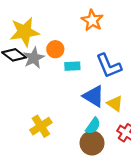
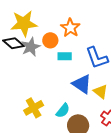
orange star: (92, 20) -> (70, 28), moved
cyan semicircle: (93, 126) -> (63, 111), moved

